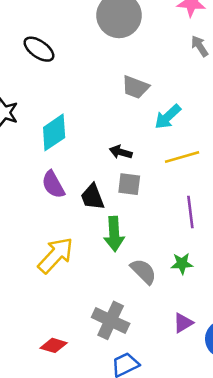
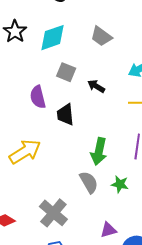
gray trapezoid: (135, 87) -> (101, 36), moved
cyan diamond: (54, 132) -> (52, 38), moved
gray square: (129, 184) -> (66, 72), moved
green arrow: (114, 234) -> (99, 151), moved

